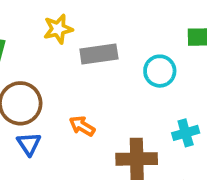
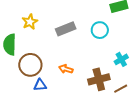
yellow star: (58, 29) -> (30, 22), moved
blue triangle: (29, 144) -> (40, 85), turned -48

